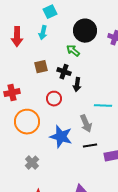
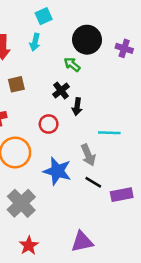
brown square: (41, 67) -> (16, 84), moved
black cross: (64, 72) -> (61, 91), turned 32
black line: (90, 146) -> (93, 182), turned 40
gray cross: (32, 163) -> (21, 203), size x1.6

